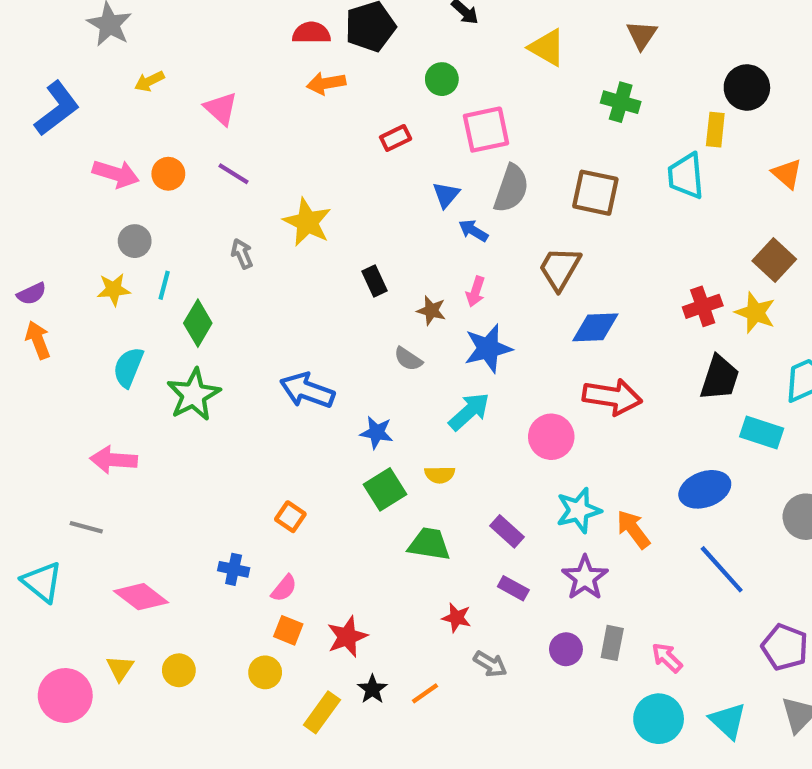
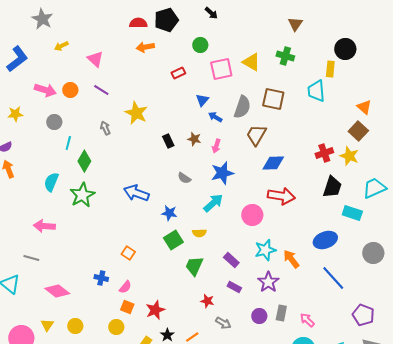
yellow triangle: (547, 48) -> (251, 62), moved
orange triangle: (787, 174) -> (364, 107), moved
gray semicircle: (511, 188) -> (242, 107), moved
yellow star: (114, 289) -> (15, 114), moved
brown star: (431, 311) -> (194, 139), moved
green trapezoid: (429, 544) -> (194, 266), turned -75

